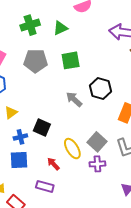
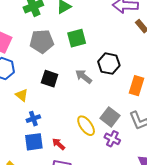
yellow triangle: (11, 113) -> (22, 95), turned -40
black square: (42, 128) -> (50, 79), moved
red arrow: (53, 164) -> (59, 144), moved
purple cross: (97, 164) -> (112, 139), turned 35

